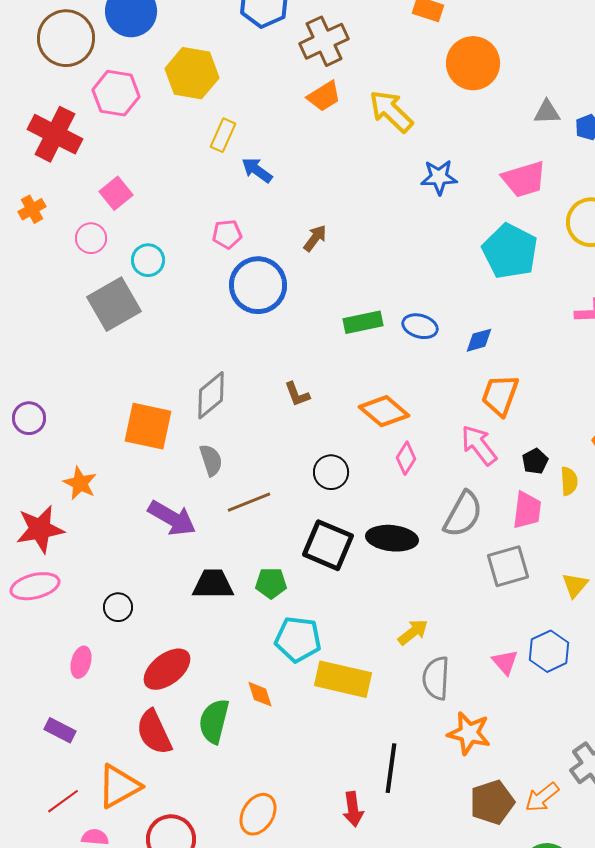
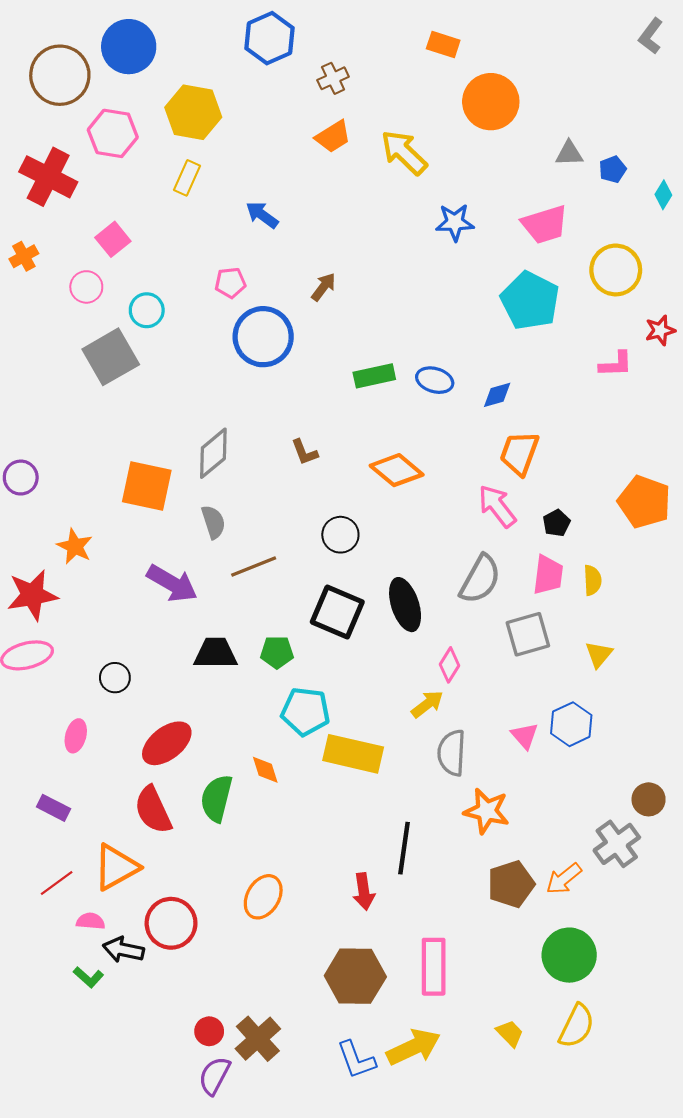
brown cross: (324, 41) -> (333, 78), size x0.6
yellow rectangle: (223, 135) -> (187, 178), moved
pink diamond: (406, 458) -> (449, 665), moved
yellow semicircle: (569, 481) -> (592, 580), moved
black ellipse: (392, 538) -> (405, 605), turned 66

